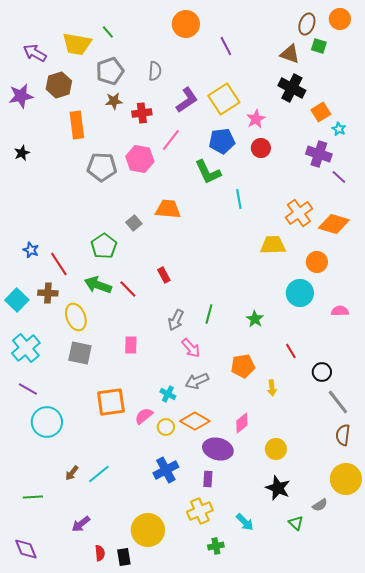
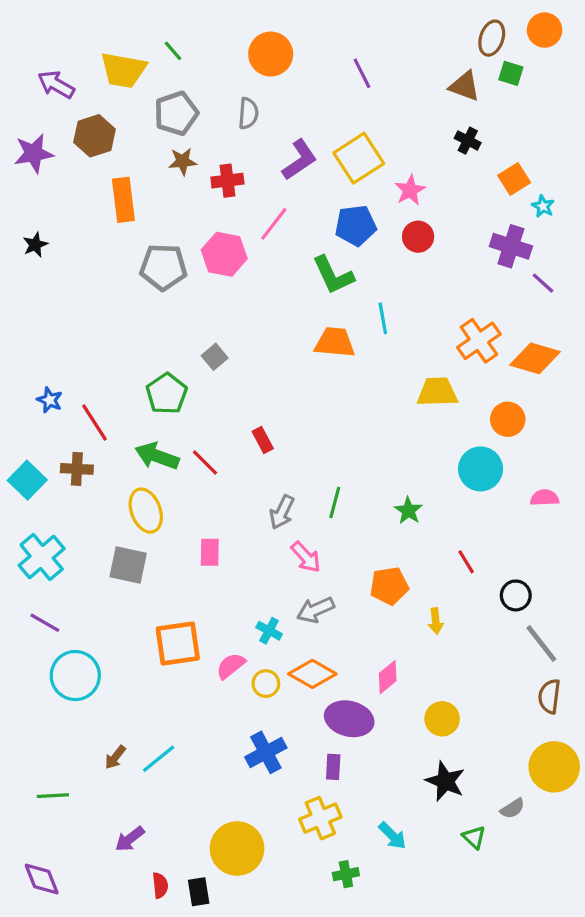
orange circle: (186, 24) -> (271, 54), moved
black cross: (292, 88) -> (468, 141), size x0.6
orange trapezoid: (168, 209) -> (335, 342), moved
yellow ellipse: (76, 317) -> (146, 511), moved

